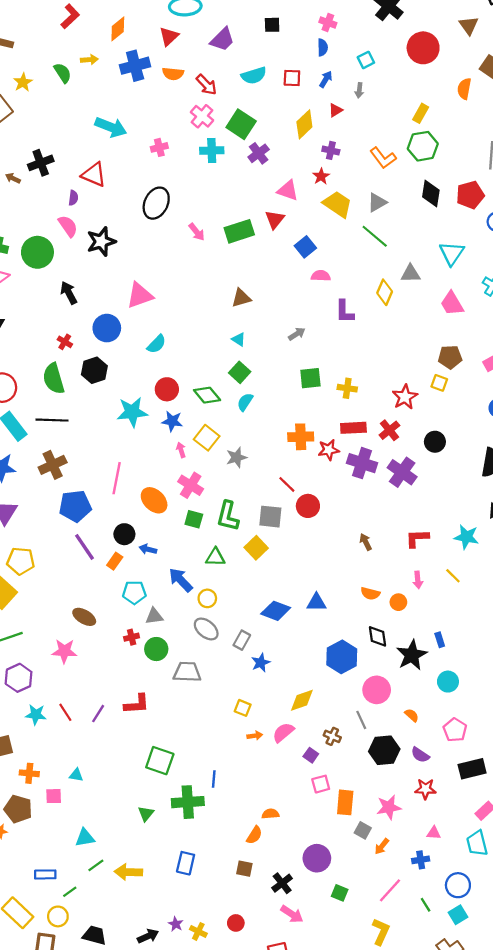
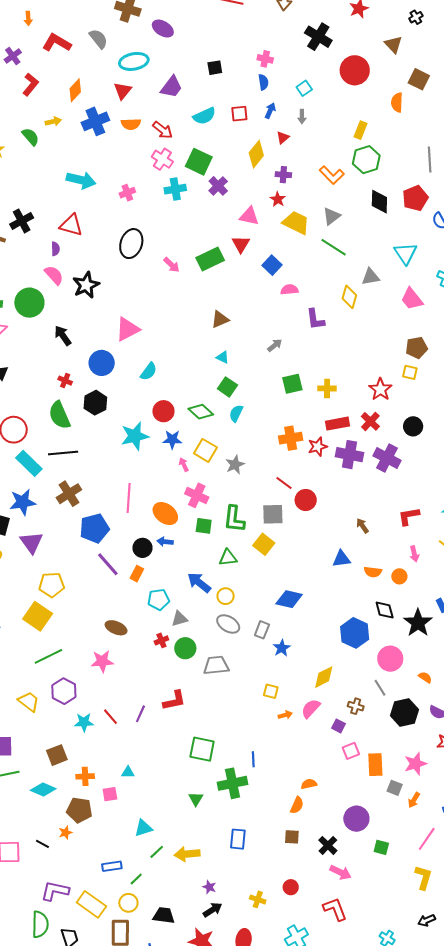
blue arrow: (148, 549) -> (165, 542), moved
blue triangle: (316, 602) -> (341, 559), moved
purple star: (176, 924) -> (209, 887), moved

